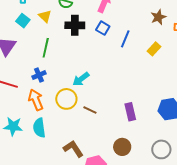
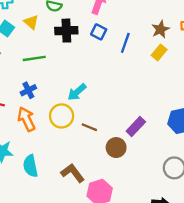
brown star: (158, 17) -> (160, 29), moved
green line: (46, 48) -> (34, 58), turned 72
purple rectangle: (130, 112) -> (136, 126), turned 60
cyan semicircle: (39, 128) -> (30, 166), moved
brown circle: (122, 147) -> (116, 148), moved

